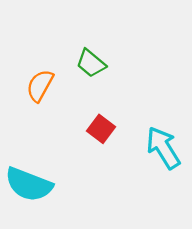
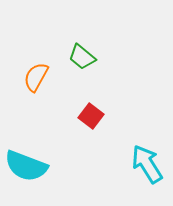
cyan arrow: (163, 148) -> (147, 164), moved

